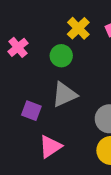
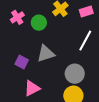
green circle: (61, 56) -> (39, 23), moved

